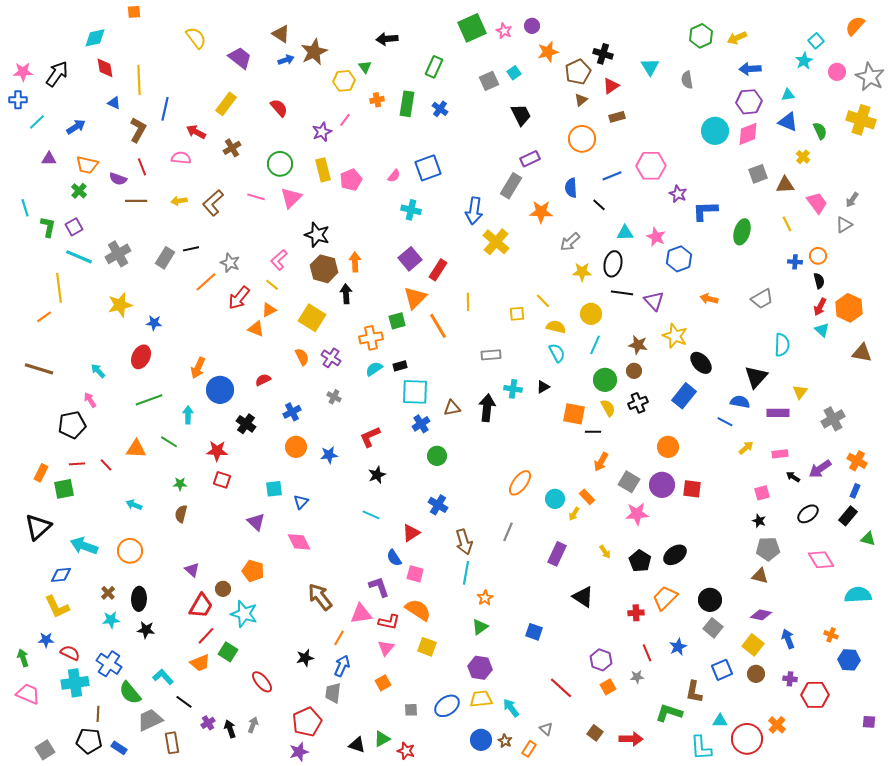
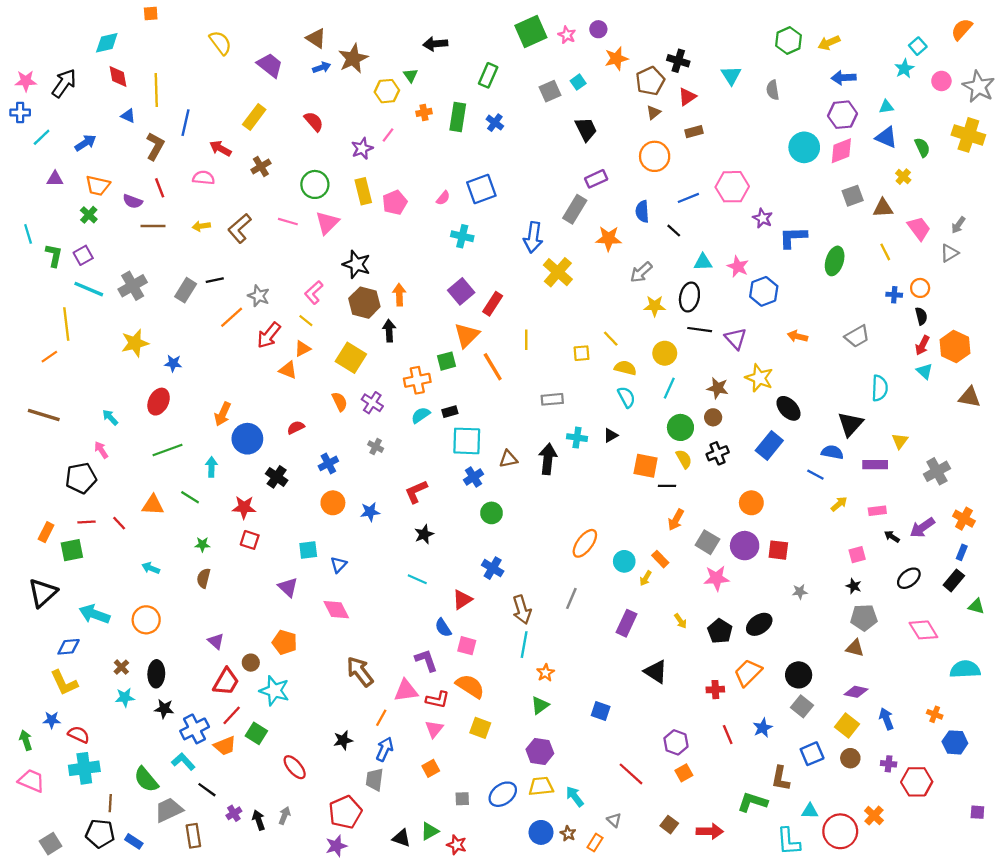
blue cross: (109, 664) -> (195, 729), moved, turned 30
gray star: (637, 677) -> (800, 592), moved

